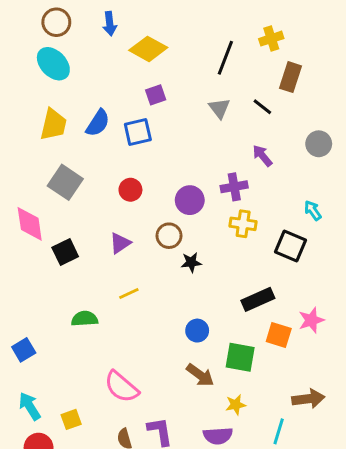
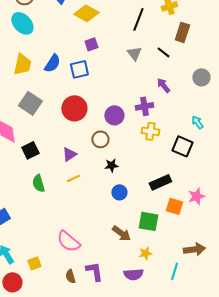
red circle: (130, 190) -> (74, 108), size x1.6
purple triangle: (120, 243) -> (69, 154), moved
black star: (191, 262) -> (111, 165), moved
green semicircle: (84, 319) -> (38, 183), moved, turned -102
blue circle: (197, 331) -> (119, 192), moved

